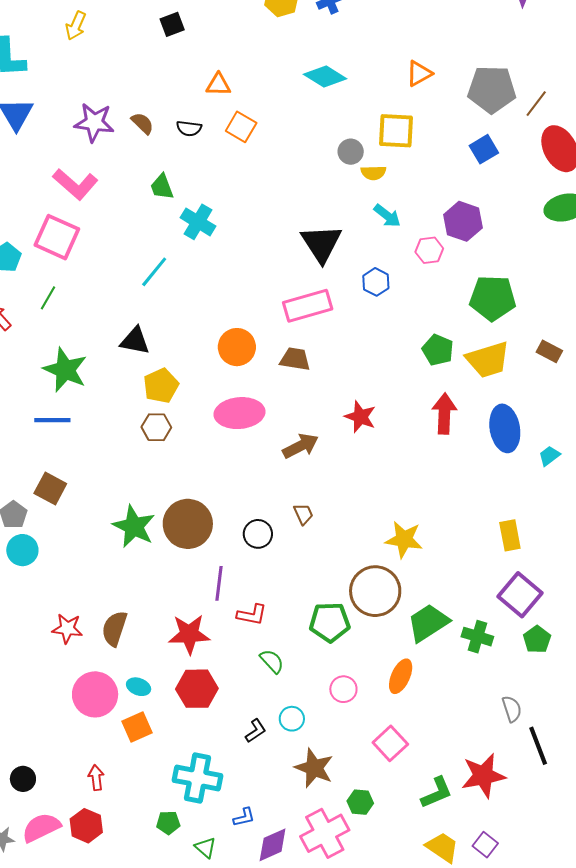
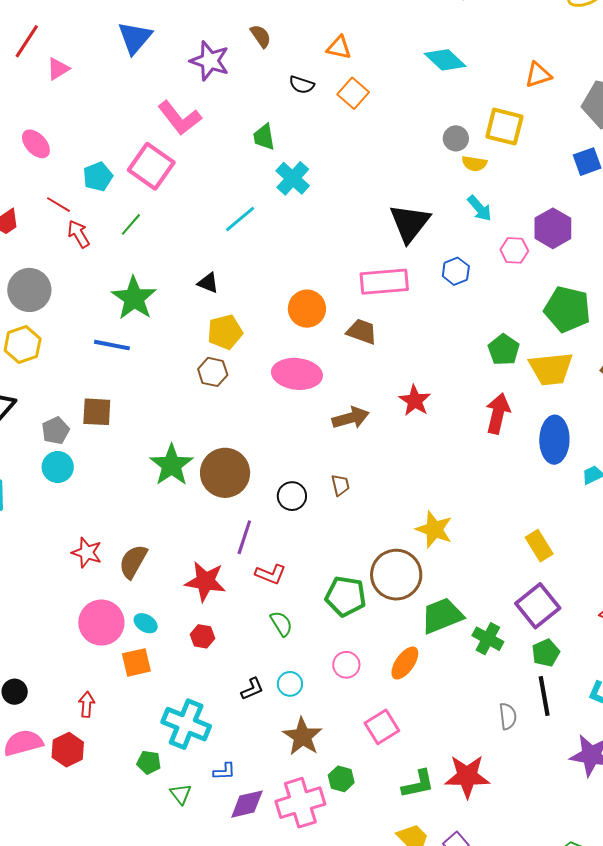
brown semicircle: (142, 123) -> (261, 36), moved
black triangle: (135, 341) -> (208, 283), size x0.7
brown square: (50, 488) -> (97, 412), turned -36
yellow rectangle: (510, 535) -> (539, 546), turned -32
red hexagon: (197, 689) -> (203, 636), size x0.6
black line: (538, 746) -> (544, 696), moved

